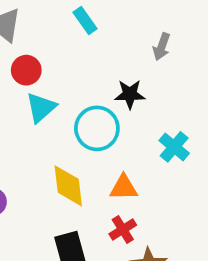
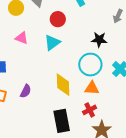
red circle: (26, 70) -> (58, 19), moved
cyan circle: (97, 128) -> (90, 65), moved

